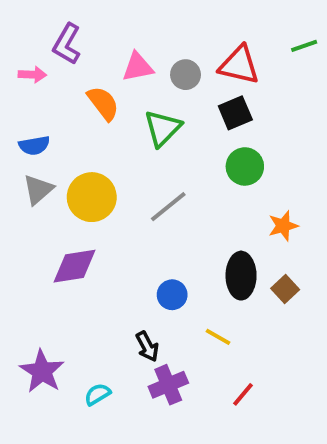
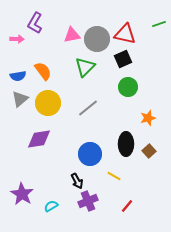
gray circle: (186, 75) -> (97, 39), size x1.6
orange semicircle: (103, 103) -> (43, 71), moved
blue circle: (172, 295) -> (90, 154), size x1.5

